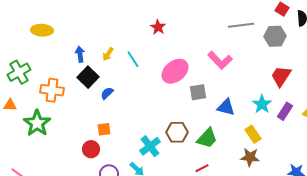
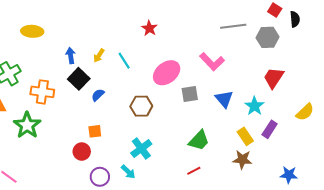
blue triangle: (226, 107) -> (224, 99), moved, turned 36
purple rectangle: (285, 111) -> (270, 129), moved
brown hexagon: (177, 132) -> (141, 106), moved

